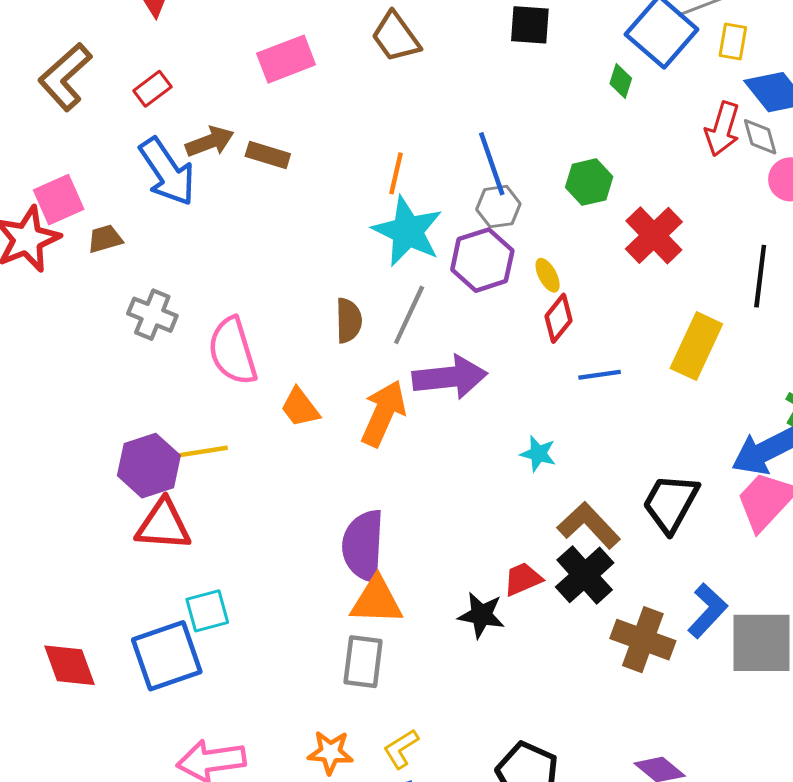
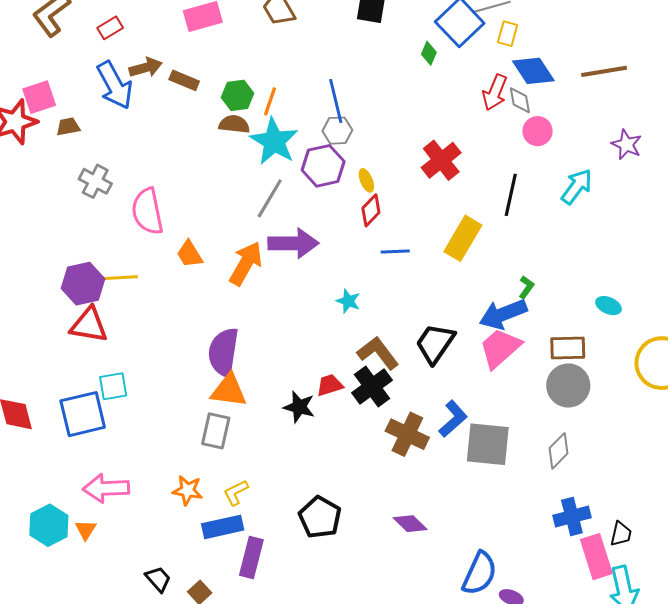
green hexagon: (589, 182) -> (238, 95), moved
brown semicircle: (349, 321) -> (234, 124), moved, turned -88

